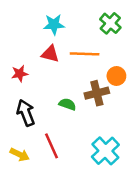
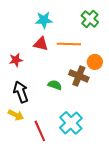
brown cross: (97, 93) -> (79, 76), turned 36
red line: (51, 146) -> (40, 131), moved
cyan cross: (105, 151) -> (71, 123), moved
yellow arrow: (20, 154) -> (16, 115), moved

